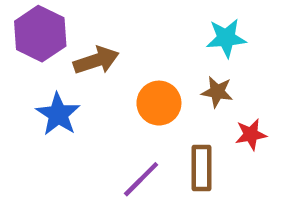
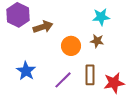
blue star: (58, 114) -> (26, 71), moved
red star: (251, 134) -> (114, 83), moved, size x1.5

